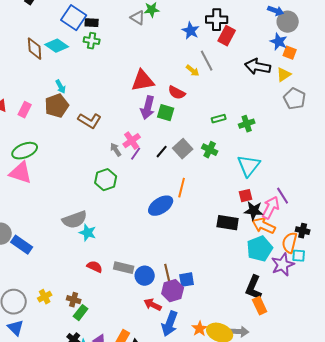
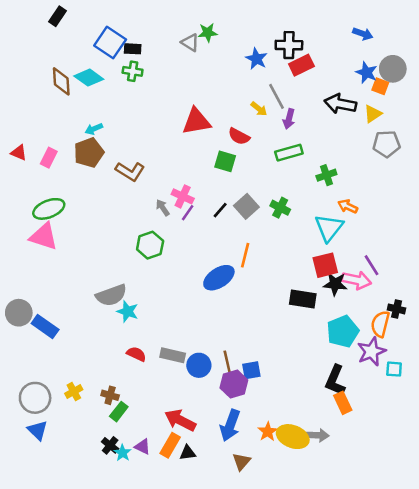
gray circle: (288, 22) -> (393, 69), moved
red rectangle: (227, 36) -> (301, 65), turned 36
cyan arrow: (61, 87) -> (94, 129), turned 96
gray pentagon: (295, 99) -> (387, 144), turned -30
purple arrow: (148, 108) -> (289, 119), moved, size x0.7
green rectangle: (219, 119) -> (289, 153), moved, size x1.5
pink cross: (132, 141) -> (183, 196), turned -30
red square: (246, 196) -> (325, 265), size x1.5
pink arrow: (271, 208) -> (357, 280), turned 75
orange arrow: (264, 226) -> (348, 206), moved, size x0.7
cyan square: (299, 256) -> (394, 369), moved
red arrow: (153, 305) -> (180, 420), moved, size x1.4

